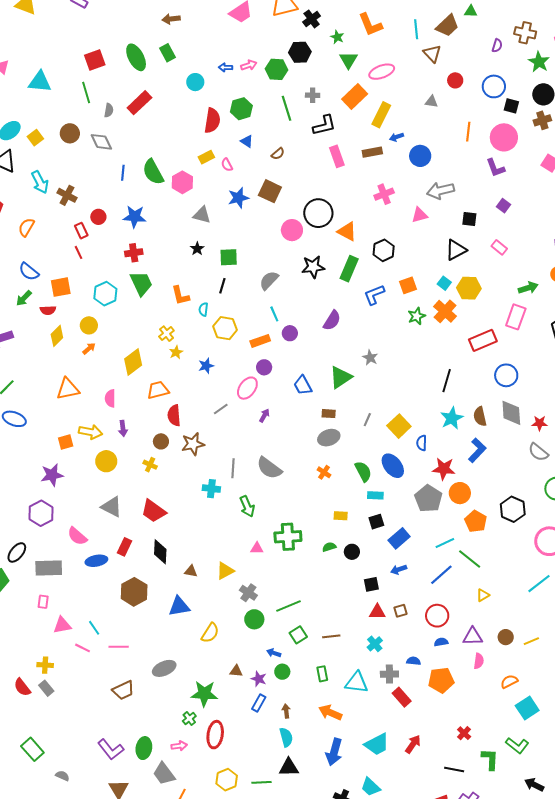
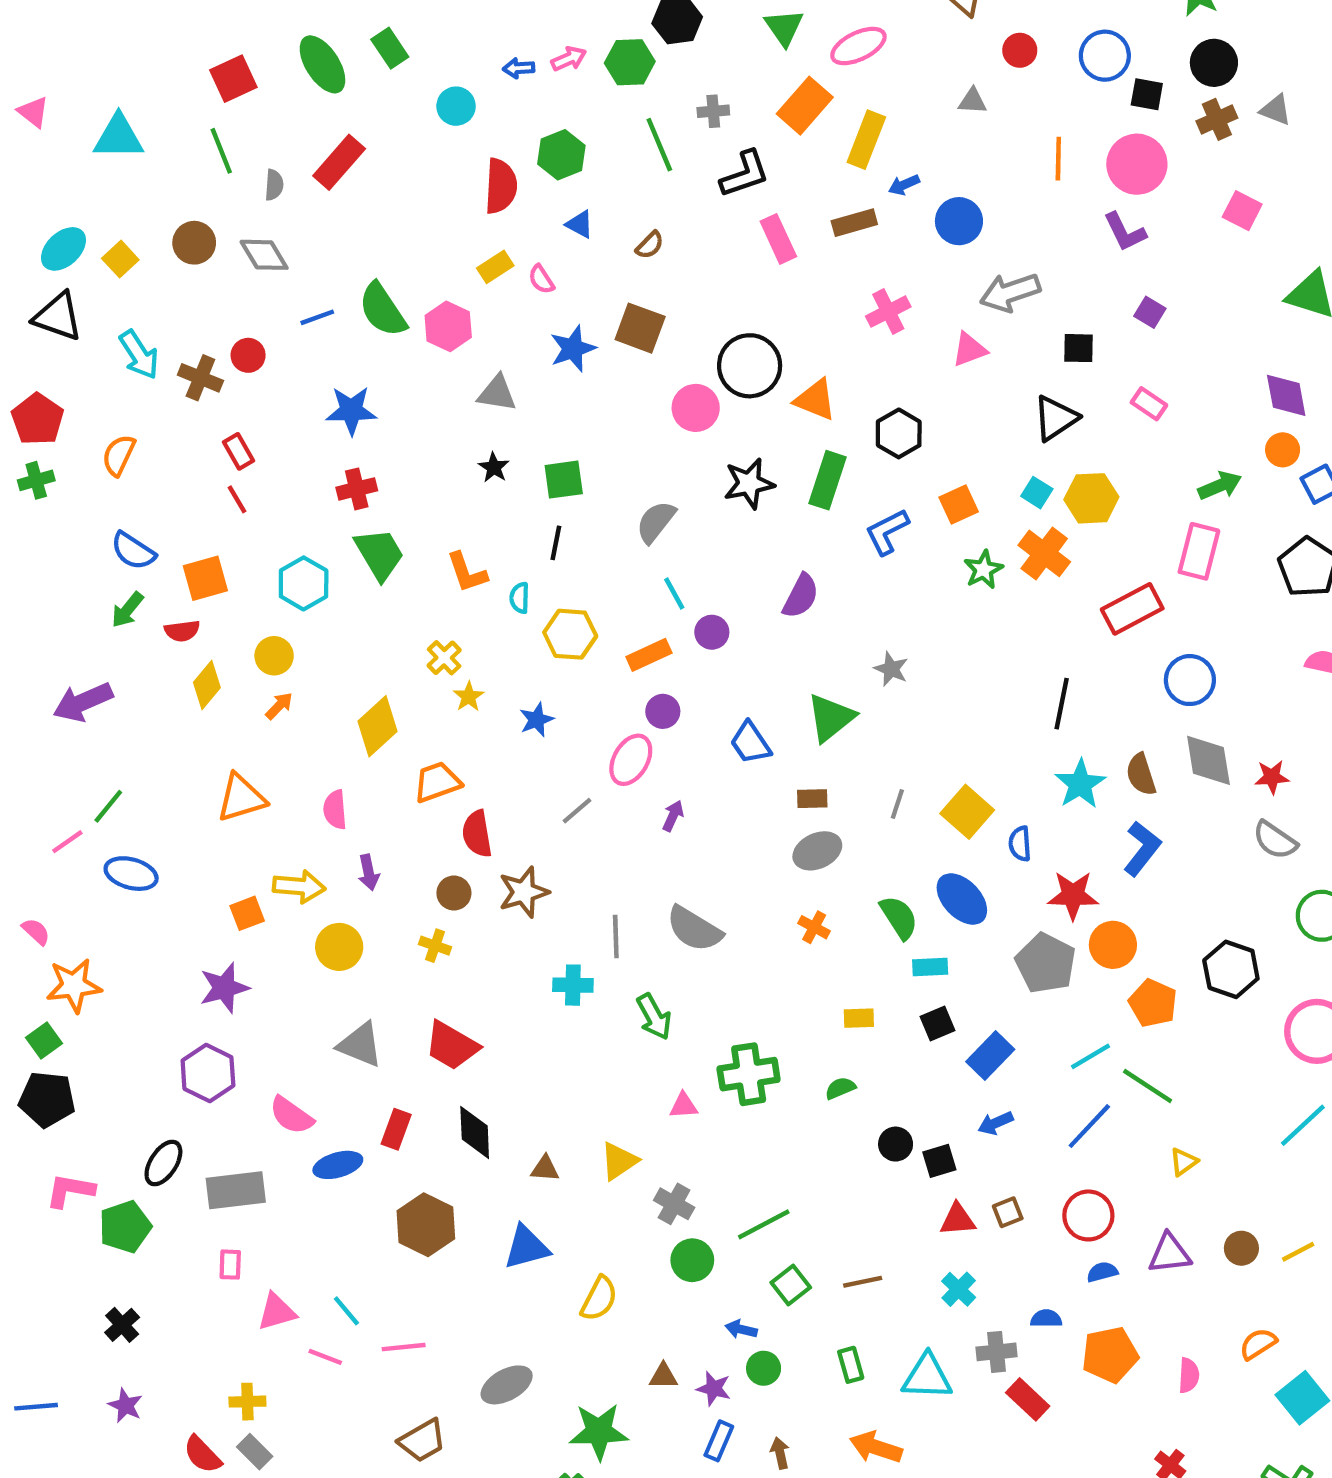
blue line: (123, 173) -> (317, 317), turned 70
red circle: (98, 217) -> (248, 355), moved
black circle: (352, 552) -> (896, 1144), moved
pink semicircle: (479, 661) -> (1189, 1375), moved

